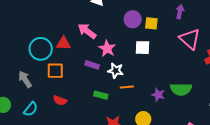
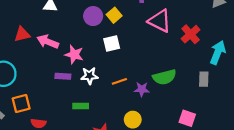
yellow square: (151, 23) -> (114, 15), turned -32
red triangle: (63, 43) -> (22, 34), moved
orange square: (55, 71) -> (21, 104), moved
orange line: (127, 87) -> (119, 81), moved

